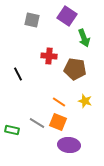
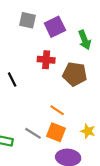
purple square: (67, 16) -> (55, 27), moved, turned 30
yellow star: (85, 101) -> (88, 131), moved

